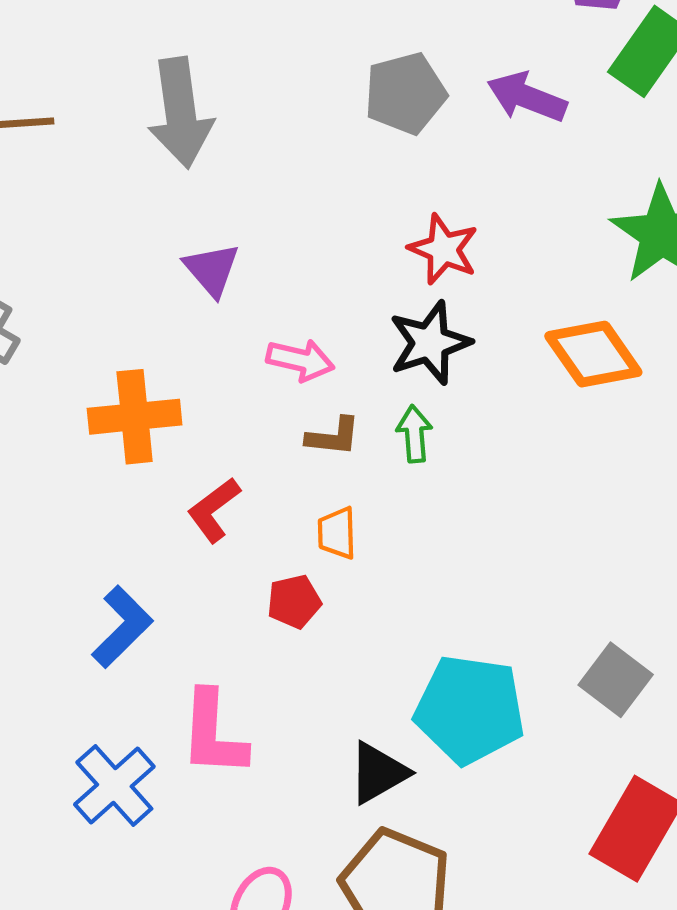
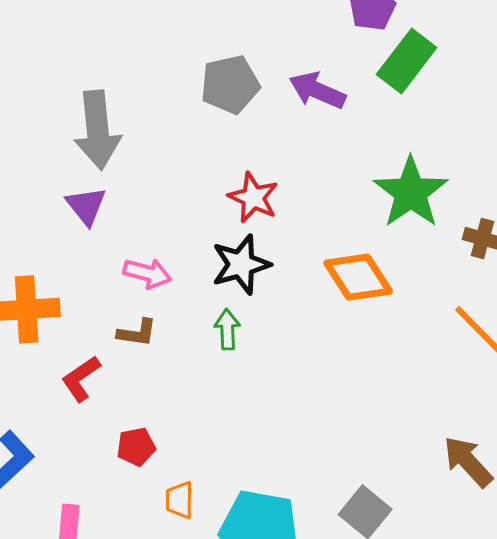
gray arrow: (180, 113) -> (97, 130), moved
brown L-shape: (333, 437) -> (137, 333), moved
orange trapezoid: (337, 533) -> (180, 500), moved

